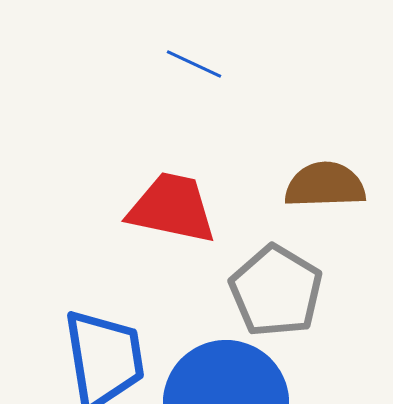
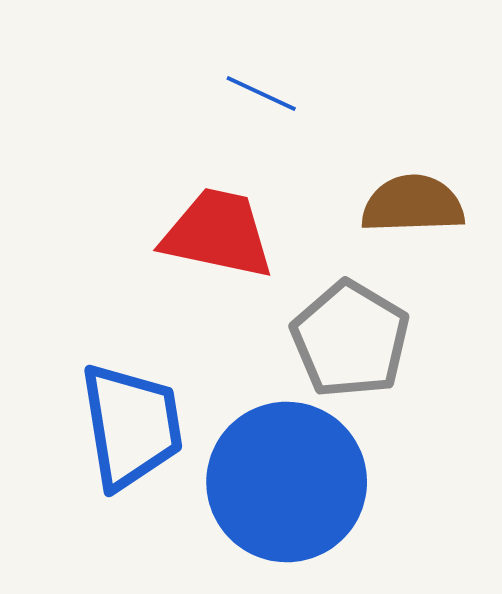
blue line: (194, 64) -> (261, 93), moved

